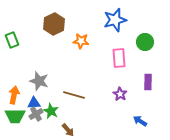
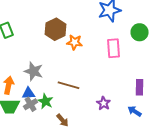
brown hexagon: (54, 24) -> (56, 29), moved
orange star: (81, 41) -> (74, 42), moved
purple rectangle: (148, 82) -> (140, 87), moved
purple star: (120, 94) -> (104, 103), moved

